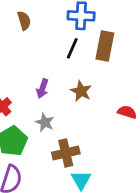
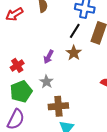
brown star: (81, 91) -> (74, 53), moved

